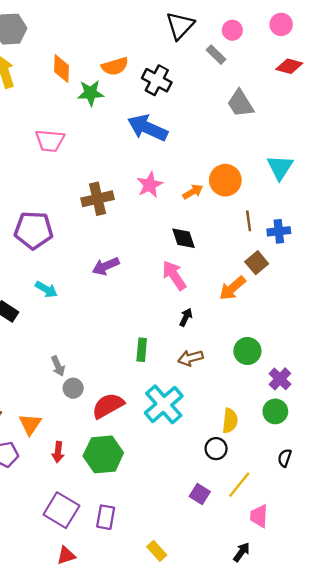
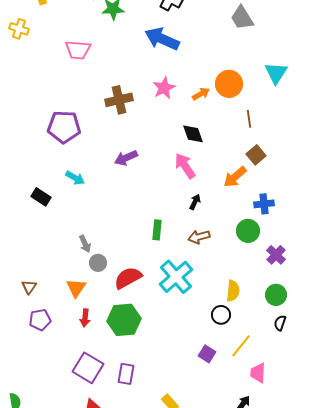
blue cross: (279, 231) -> (264, 204), moved
green circle: (275, 411) -> (276, 295), moved
orange triangle: (30, 424) -> (76, 288), moved

